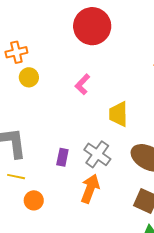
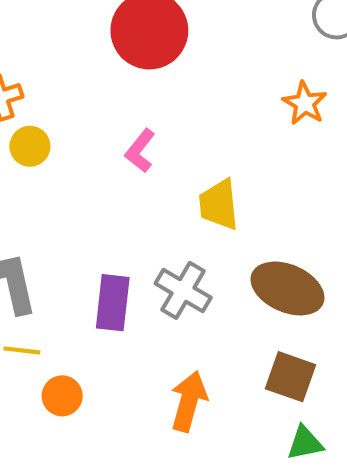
purple rectangle: (62, 157) -> (113, 303), size x1.5
orange arrow: (90, 189) -> (189, 401), moved

